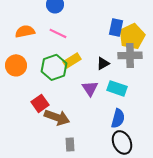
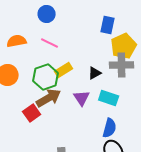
blue rectangle: (116, 27) -> (108, 25), moved
brown arrow: (57, 117) -> (49, 98), moved, turned -50

